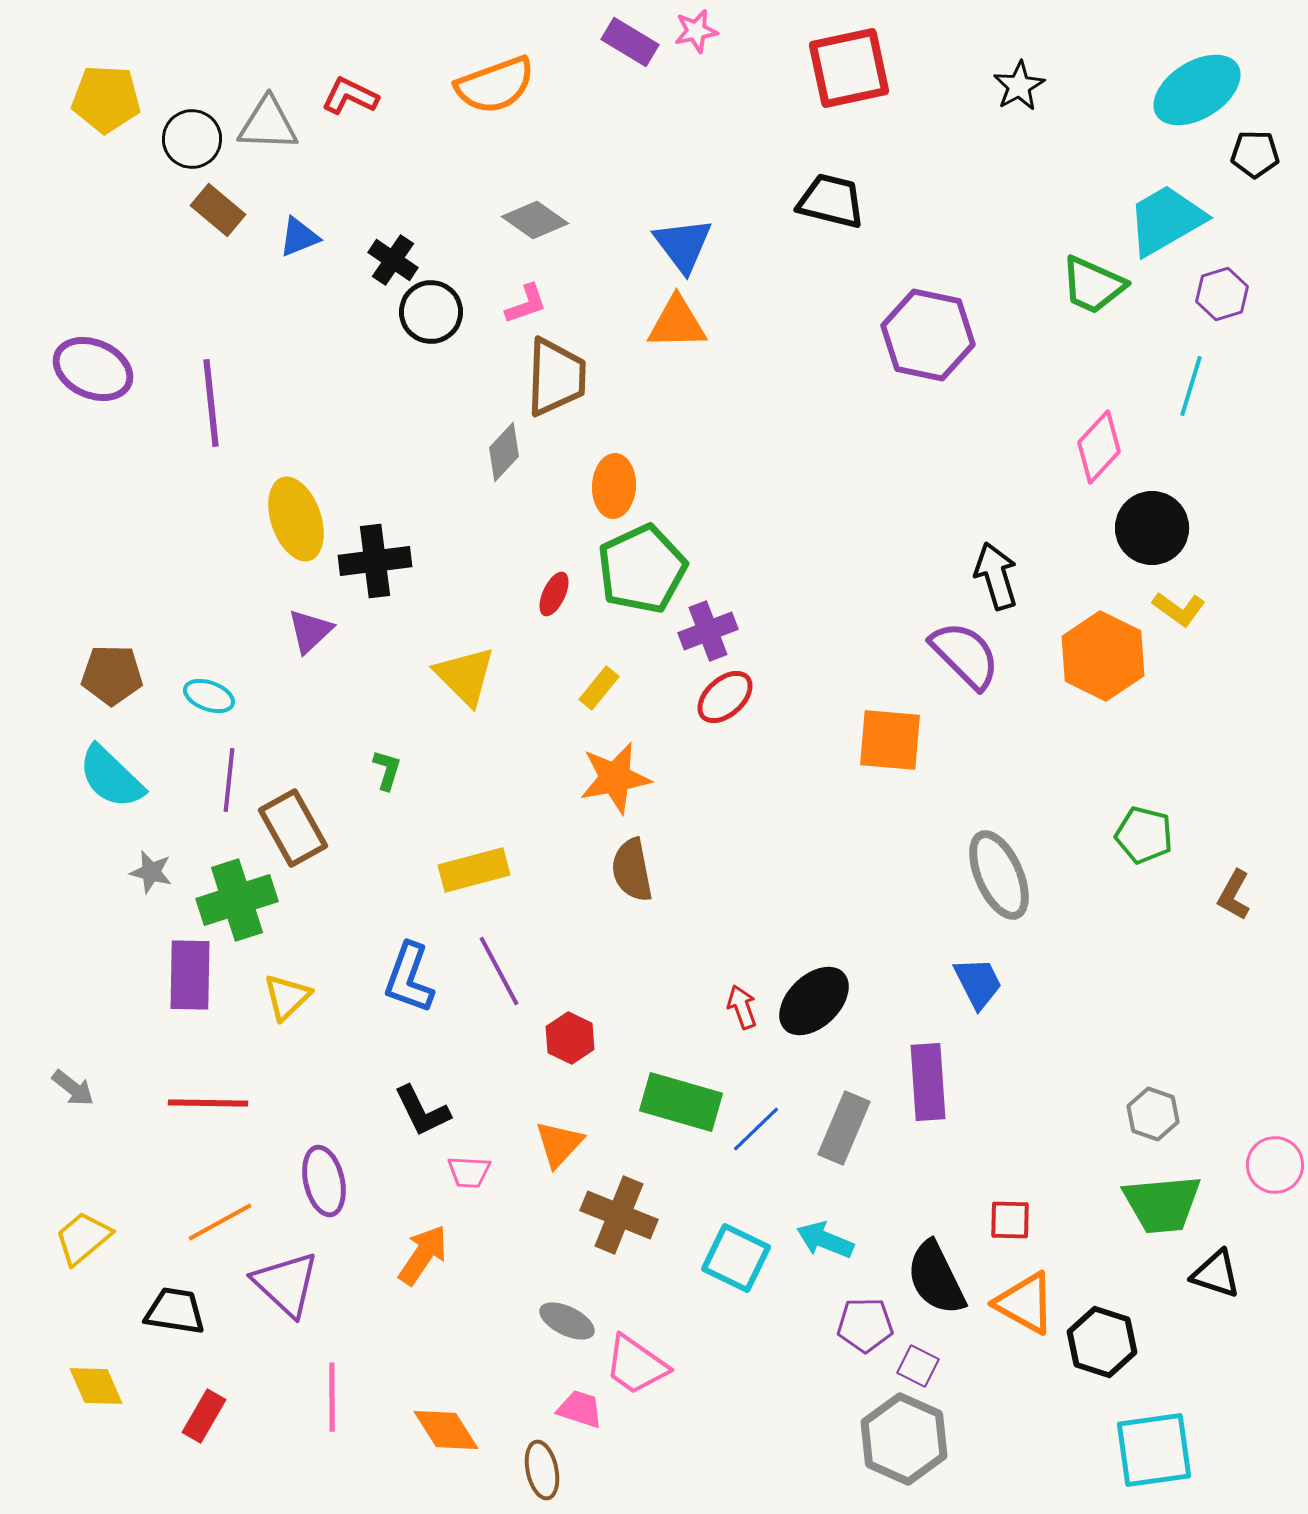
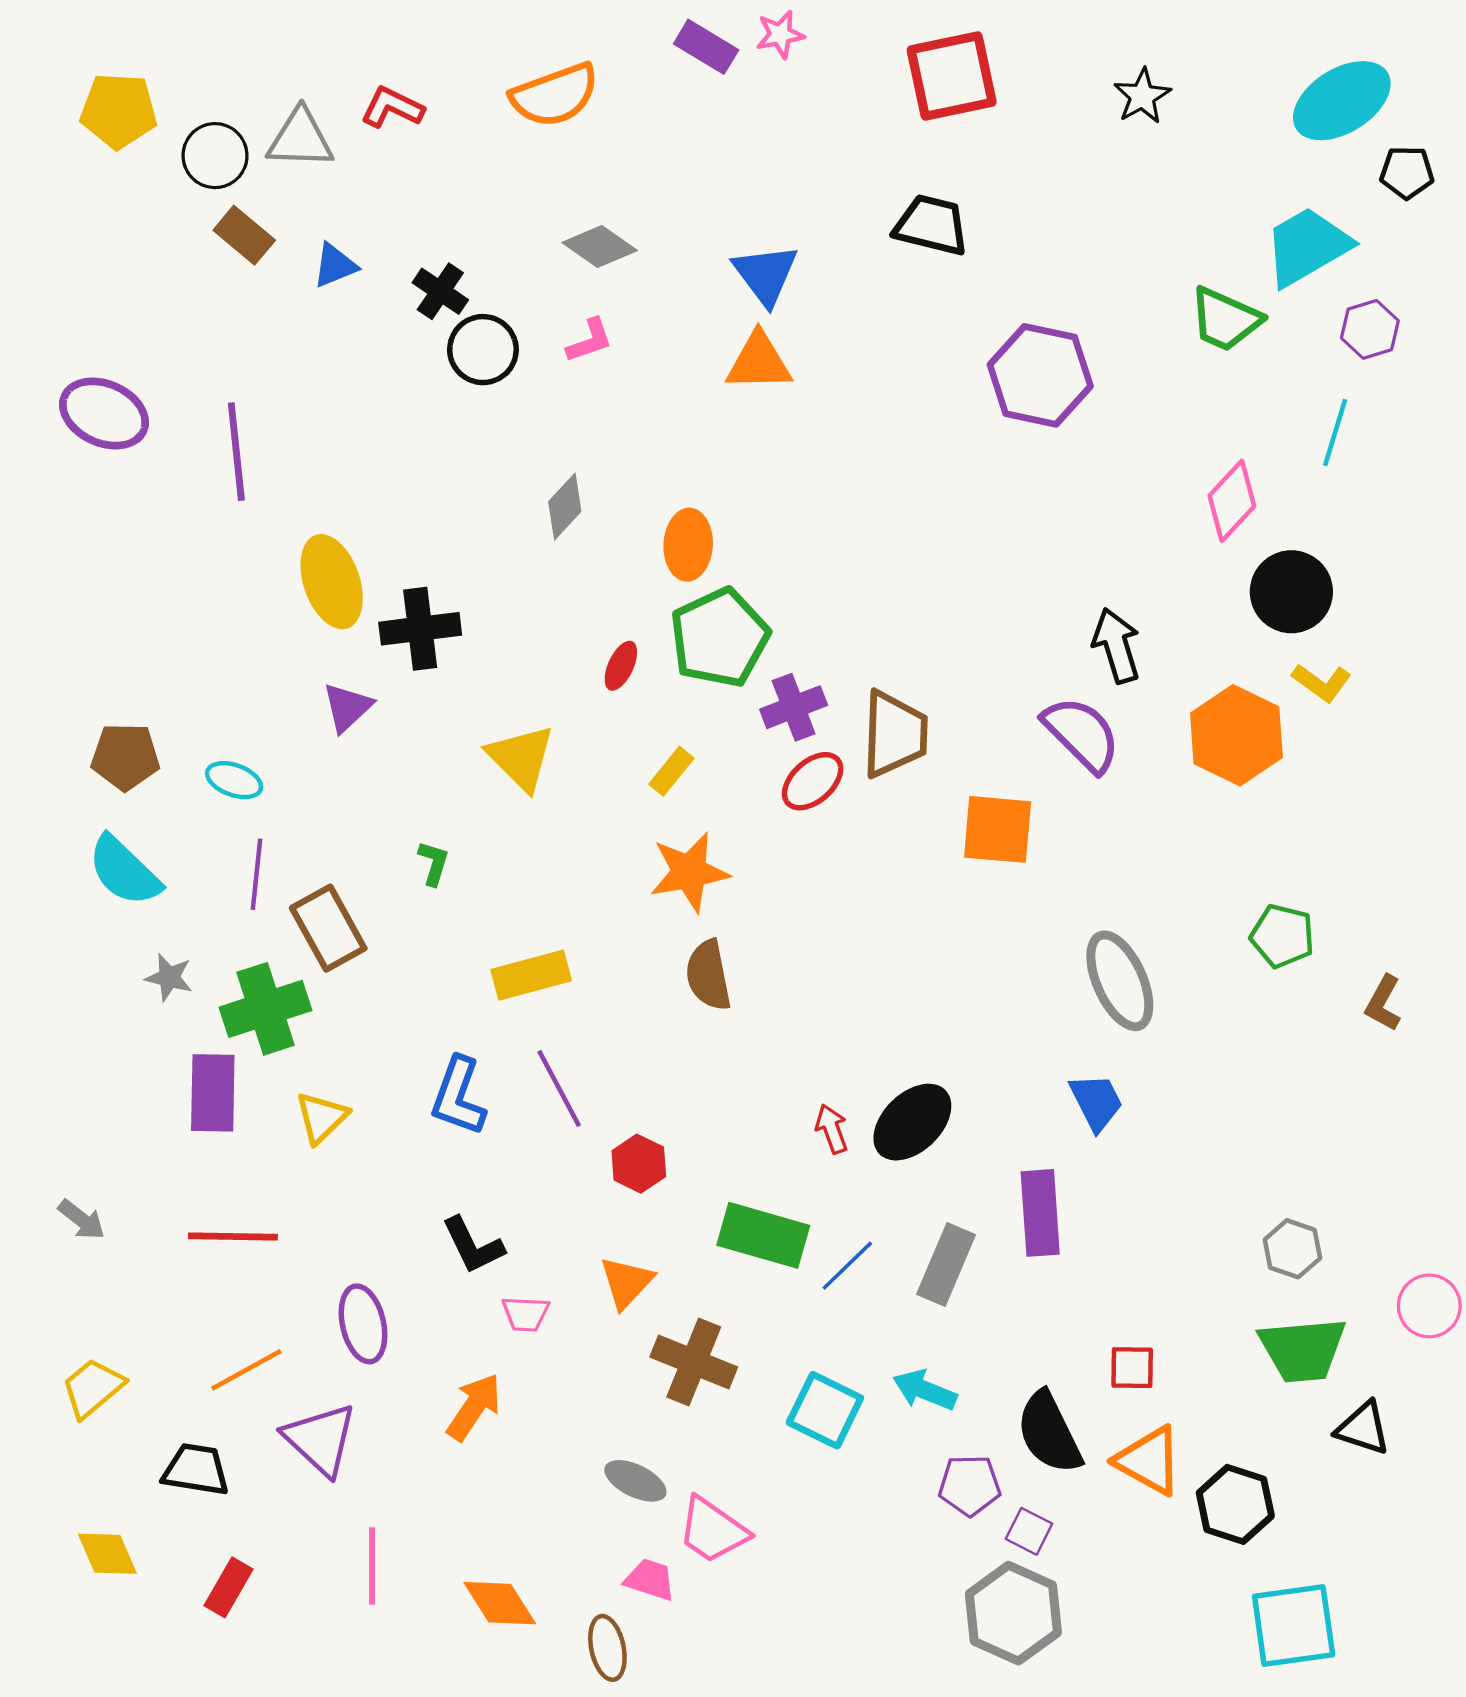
brown trapezoid: (556, 377) -> (894, 734), moved

